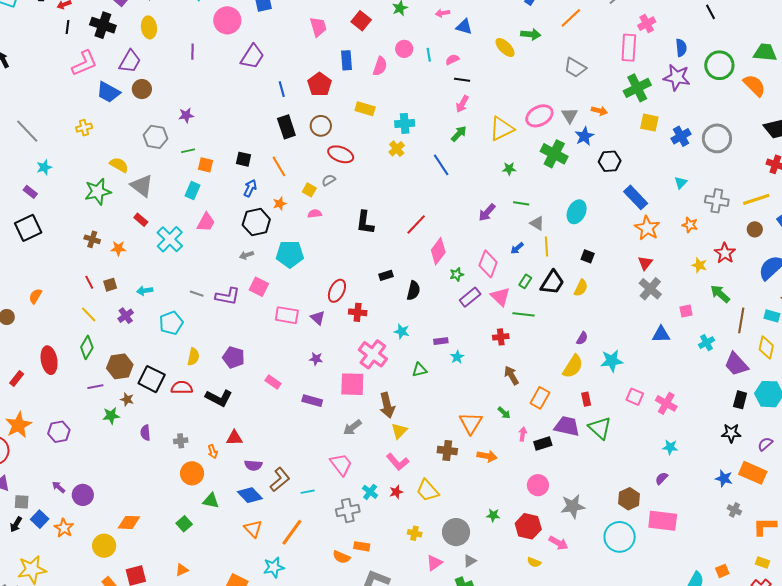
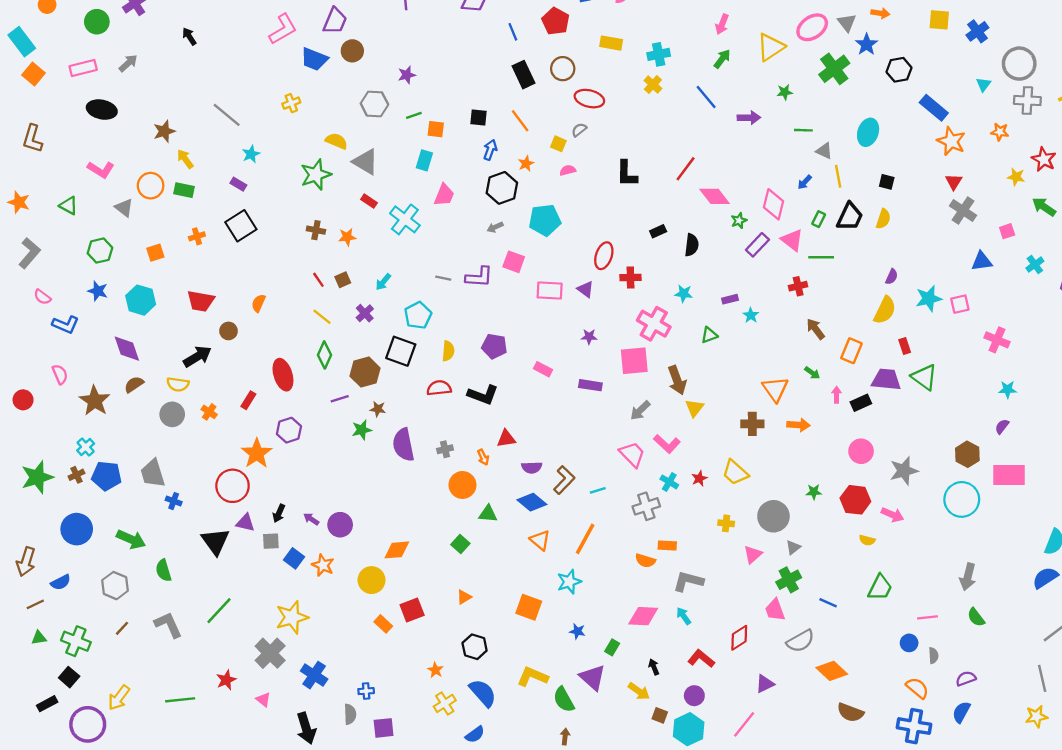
gray circle: (717, 138) -> (1019, 64), moved
green cross: (554, 154) -> (834, 69), turned 32
purple arrow: (487, 212) -> (749, 118), moved, turned -126
pink diamond: (438, 251) -> (715, 196), turned -68
cyan arrow: (145, 291) -> (383, 282), turned -35
black square: (152, 379) -> (401, 351), moved
pink square: (635, 397) -> (960, 304), moved, turned -30
purple hexagon: (59, 432) -> (289, 430), moved
purple semicircle: (145, 433) -> (403, 445), size x1.8
pink L-shape: (398, 462) -> (667, 444), moved
black arrow: (16, 524) -> (279, 513), moved

